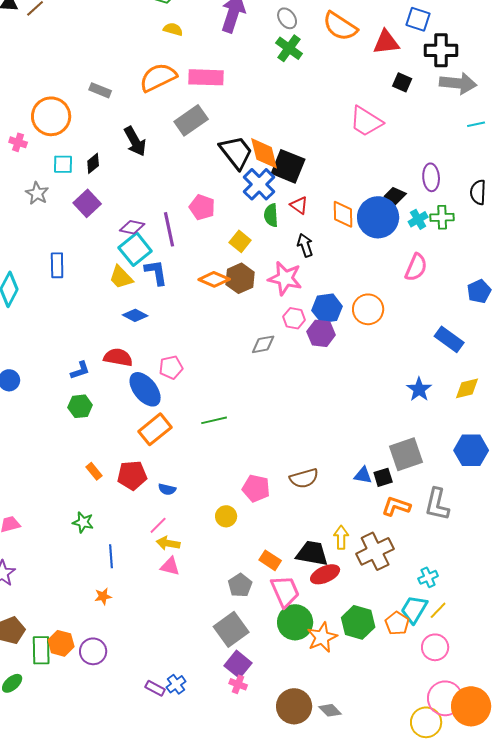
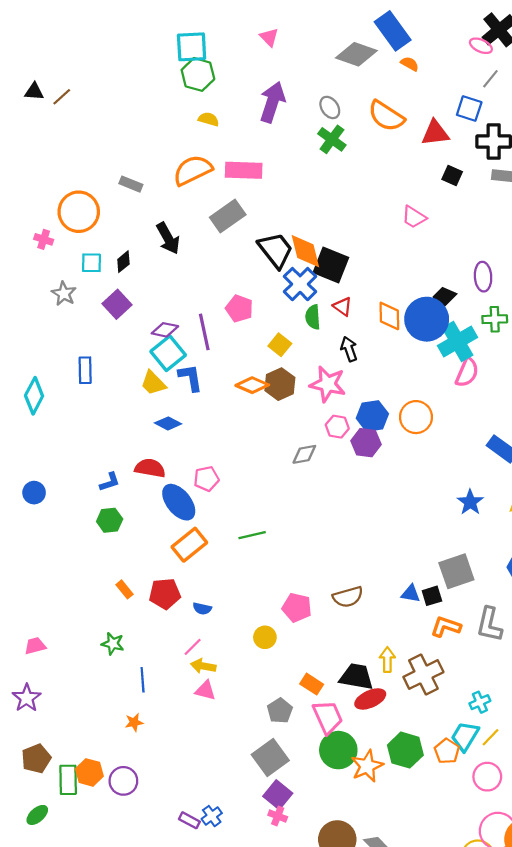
pink trapezoid: (366, 121) -> (414, 217), size x0.7
cyan cross: (418, 219) -> (457, 342), moved, size x1.8

